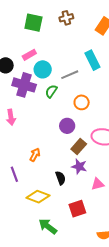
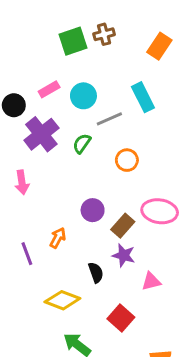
green square: (33, 23) -> (73, 41), moved, turned -30
cyan circle: (43, 69) -> (83, 96), moved
purple cross: (24, 85) -> (41, 134), turned 35
purple circle: (67, 126) -> (93, 210), moved
purple line: (14, 174) -> (27, 254), moved
red square: (77, 209) -> (121, 318), turned -30

